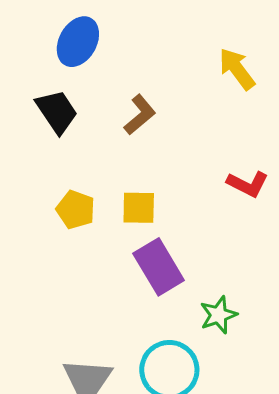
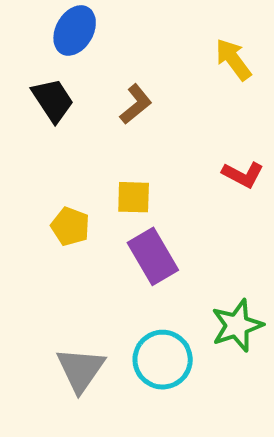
yellow pentagon: (76, 210) -> (70, 226), moved
green star: (218, 315) -> (237, 325), moved, size x1.4

